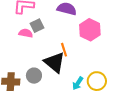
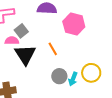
black triangle: (55, 62) -> (25, 55), moved, turned 30
gray circle: (34, 76) -> (59, 76), moved

